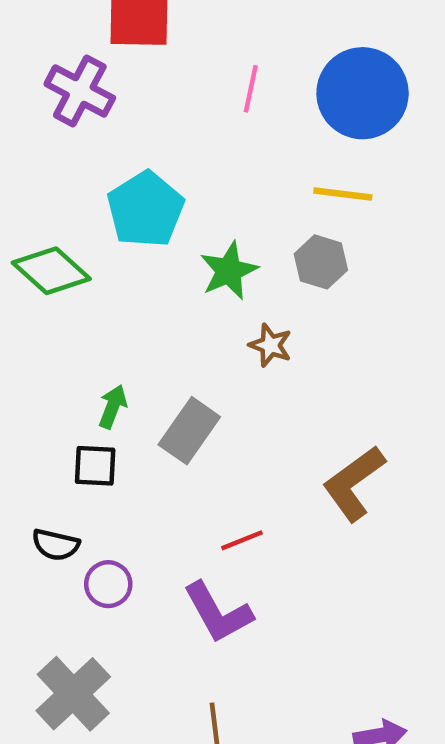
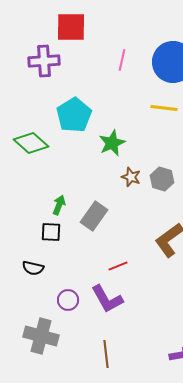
purple cross: (80, 91) -> (44, 61), turned -32
gray hexagon: (321, 262) -> (162, 179), moved
purple circle: (108, 584) -> (68, 300), moved
gray cross: (73, 694) -> (41, 336), turned -32

